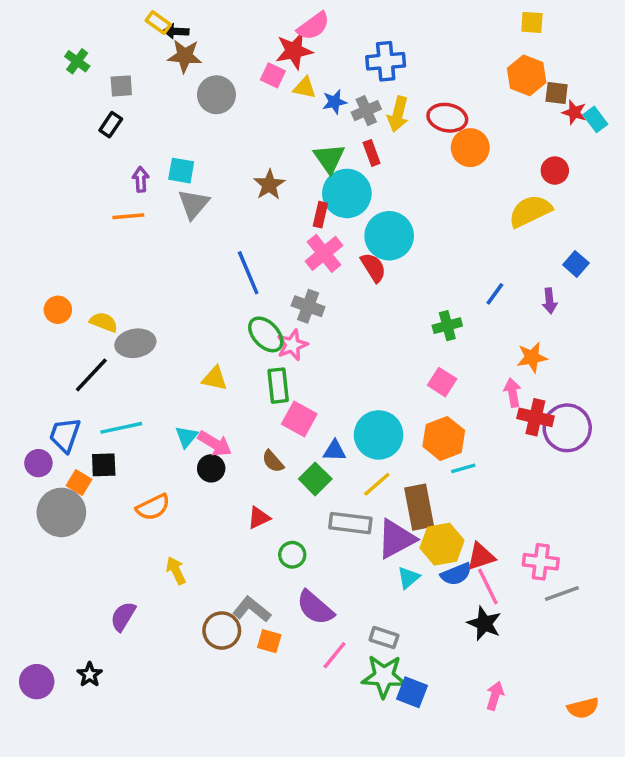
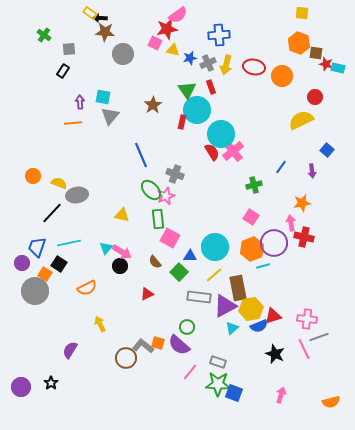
cyan rectangle: (595, 119) -> (338, 68), turned -40
orange circle: (470, 148) -> (282, 76), moved
pink cross: (324, 253) -> (233, 151), moved
purple circle: (567, 428) -> (274, 243), moved
black square: (104, 465) -> (59, 264), turned 35
green circle: (292, 555) -> (187, 327), moved
pink line: (488, 586) -> (304, 349), moved
orange square: (269, 641) -> (158, 343), moved

